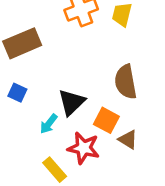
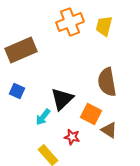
red star: (83, 148) -> (72, 137), size x0.6

